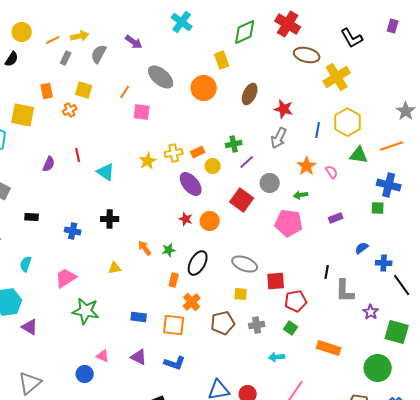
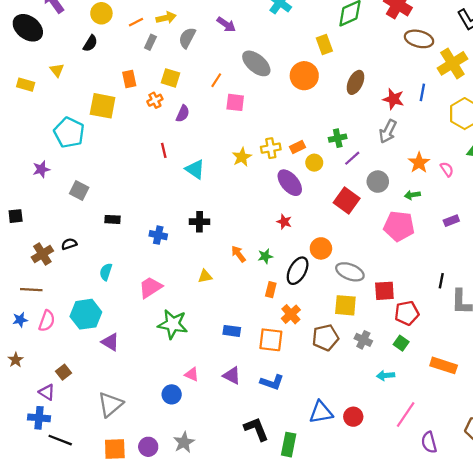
blue line: (318, 130) -> (422, 92), moved
purple semicircle: (49, 164) -> (183, 114), moved
orange circle: (210, 221) -> (321, 248), moved
yellow square: (241, 294) -> (345, 305), size x1.5
gray cross: (257, 325) -> (363, 340), turned 35

